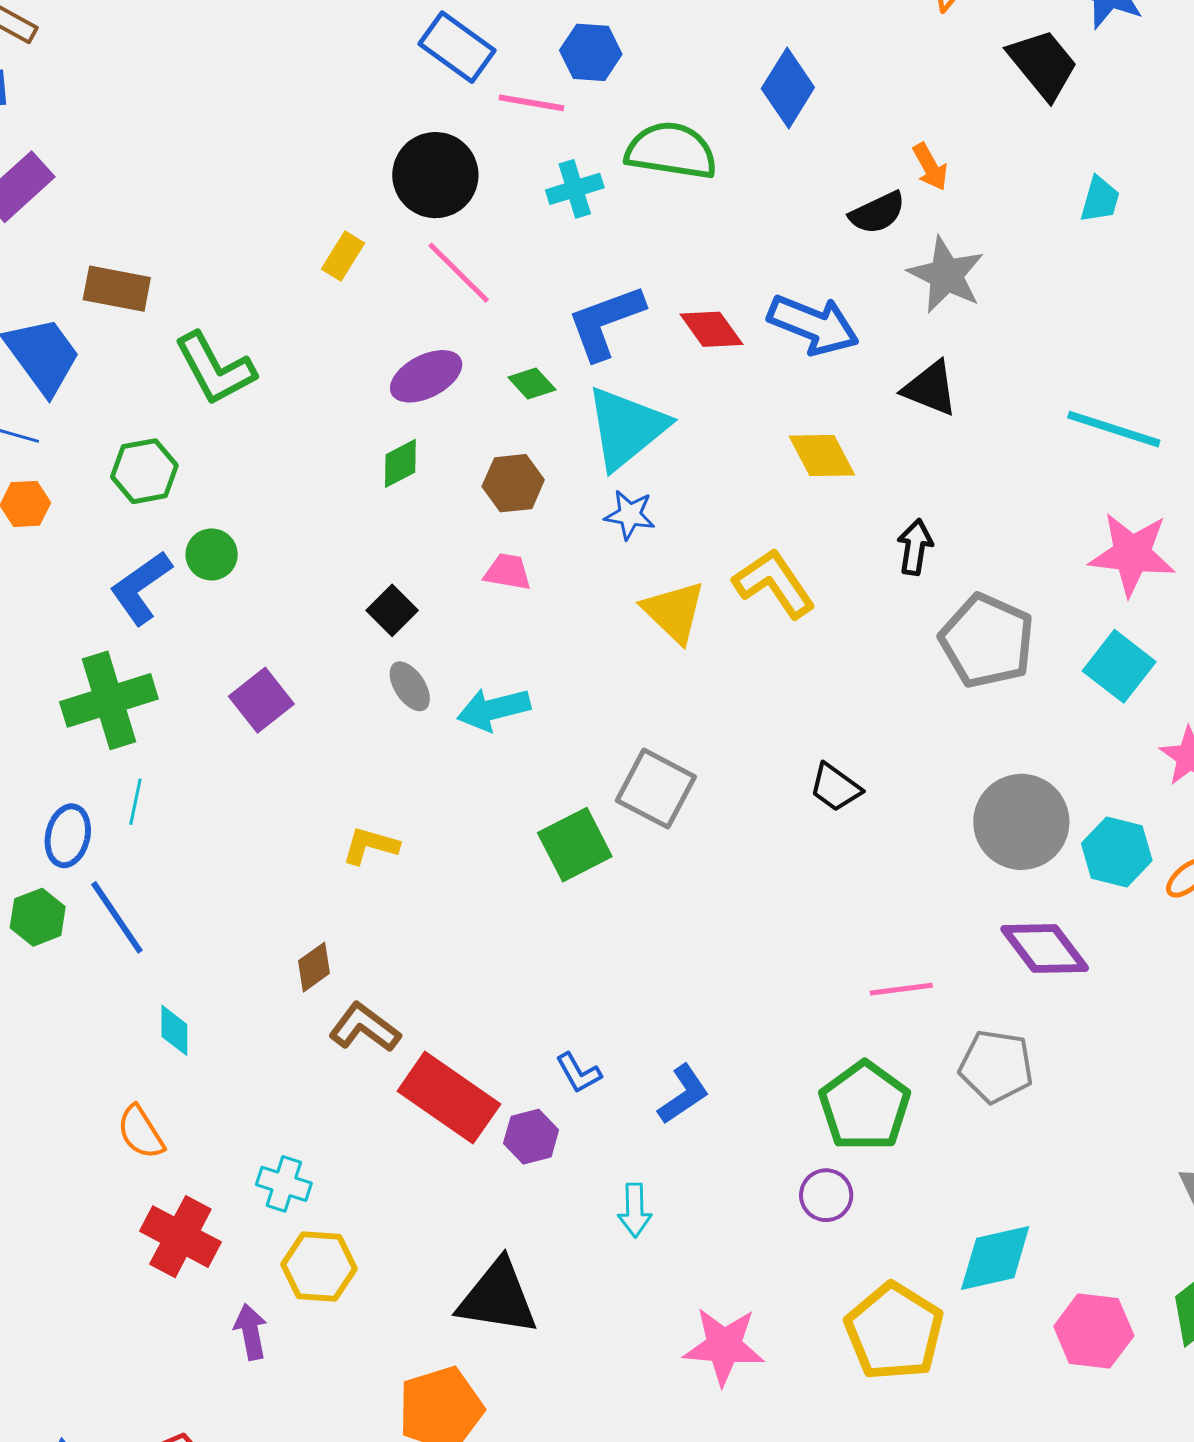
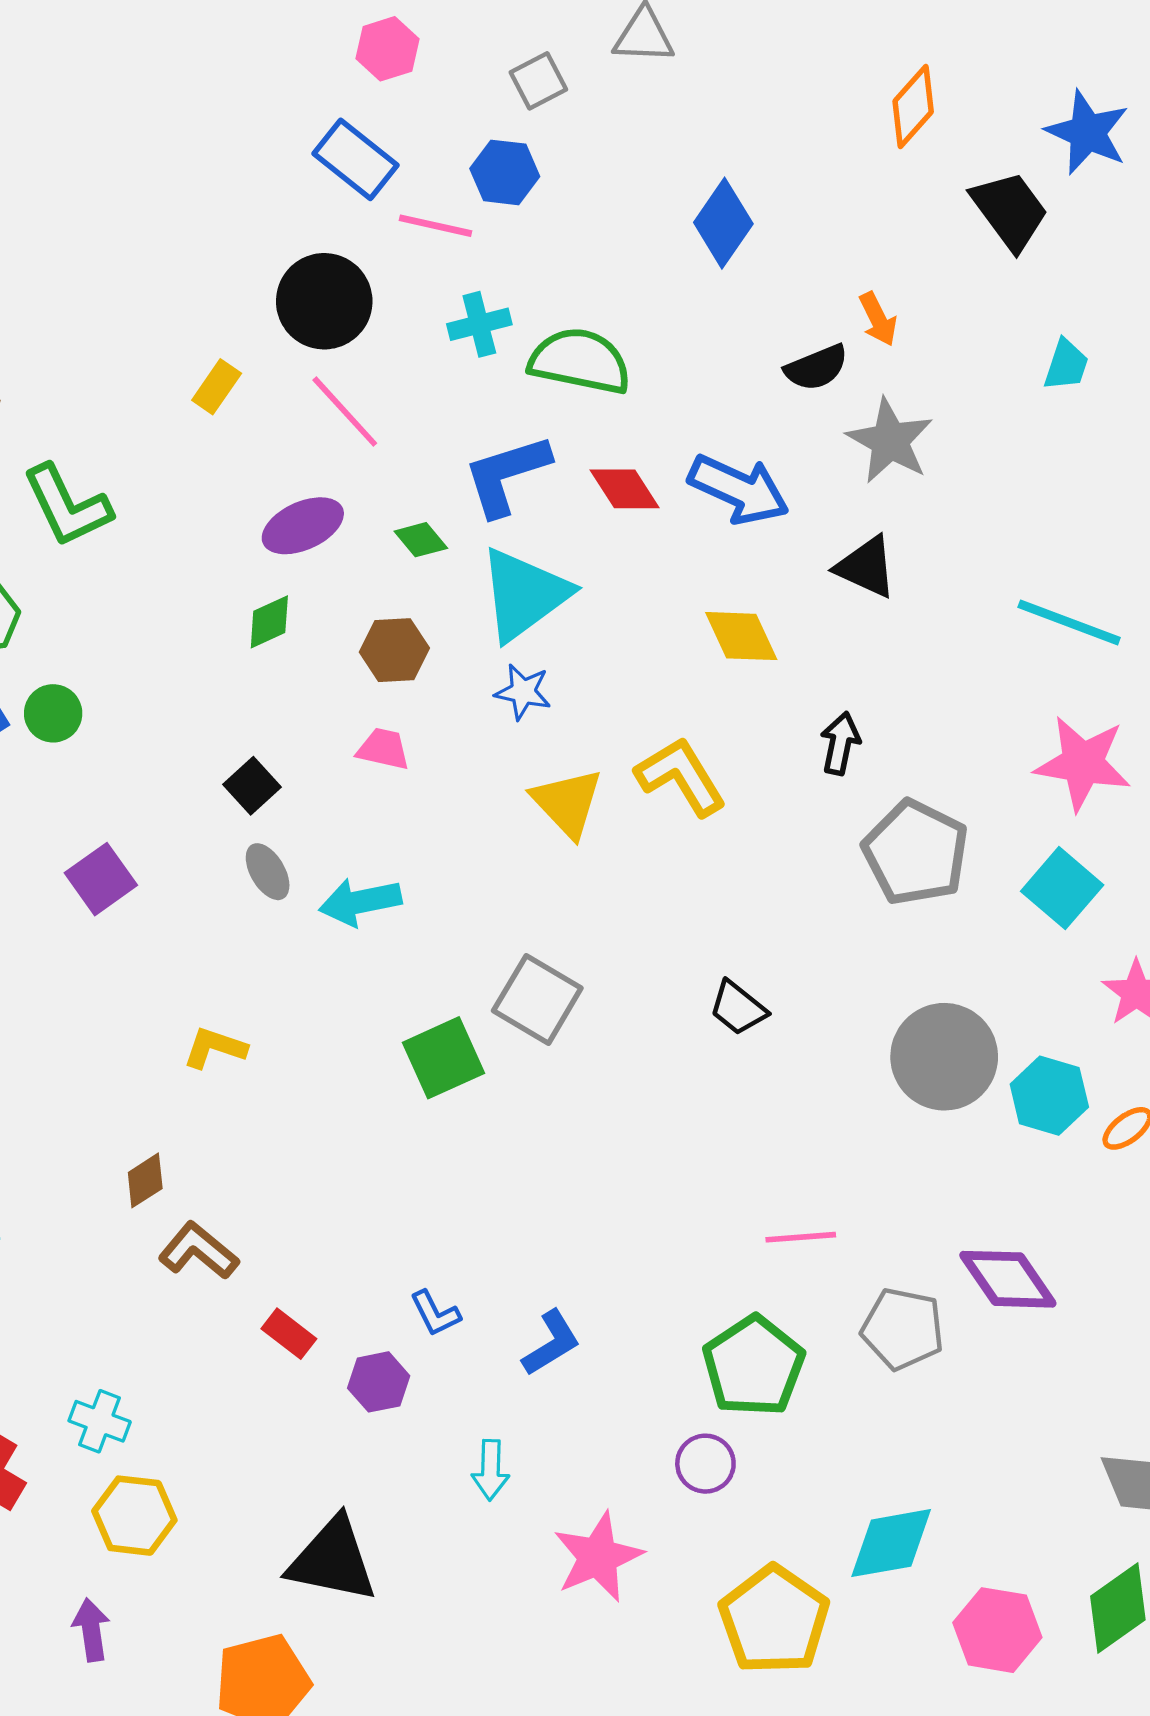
green semicircle: (671, 151) -> (580, 361), moved
purple diamond: (1045, 949) -> (1008, 1279), moved
red rectangle: (449, 1098) -> (289, 1334), size x0.5
purple arrow: (251, 1332) -> (91, 1630), moved
pink star: (724, 1346) -> (598, 1557), moved, turned -30

